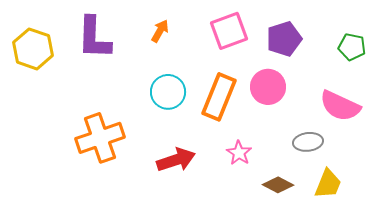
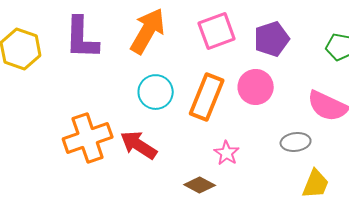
orange arrow: (160, 31) -> (148, 31), size x2.0
red arrow: (176, 160) -> (139, 145), moved, turned -129
brown diamond: (278, 185) -> (200, 185), moved

